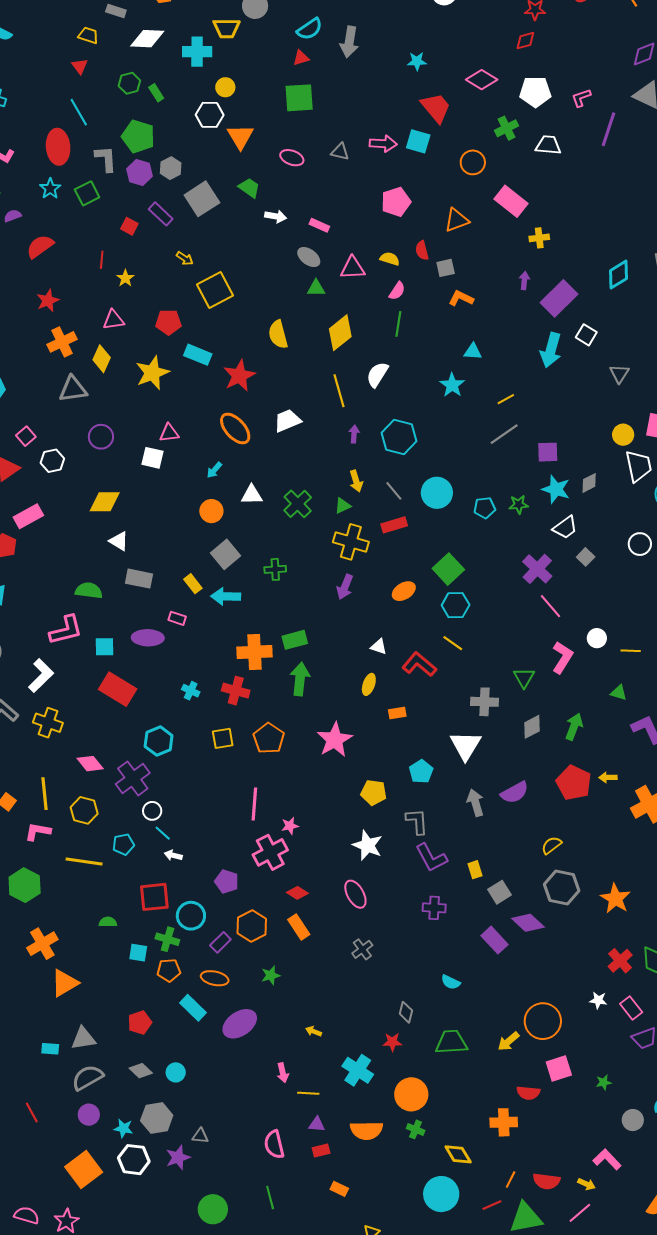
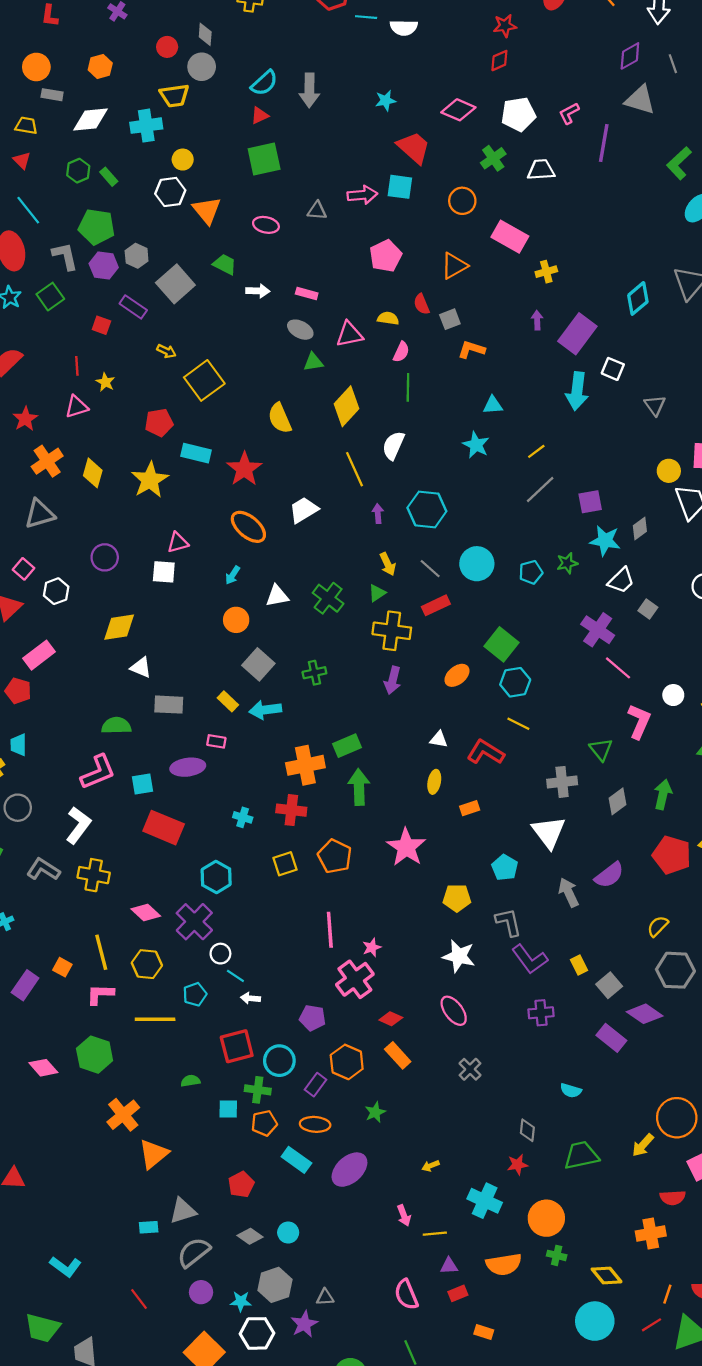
pink triangle: (113, 320) -> (77, 407), moved
gray triangle: (73, 389) -> (40, 514), moved
yellow arrow: (314, 1031) -> (431, 1166), turned -35

